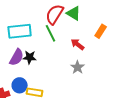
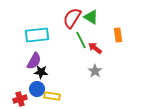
orange rectangle: (101, 31) -> (118, 35), turned -40
green line: (51, 33) -> (81, 40), moved
black star: (30, 57) -> (41, 72), moved

